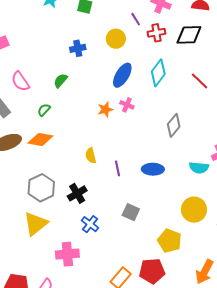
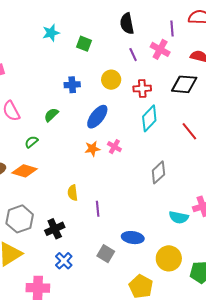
purple line: (136, 19) -> (133, 55), moved
red cross: (156, 33) -> (142, 89), moved
blue ellipse: (122, 75) -> (97, 117), moved
blue ellipse: (153, 169) -> (133, 238), moved

